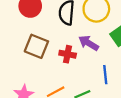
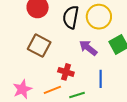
red cross: (68, 54) -> (66, 72), moved

